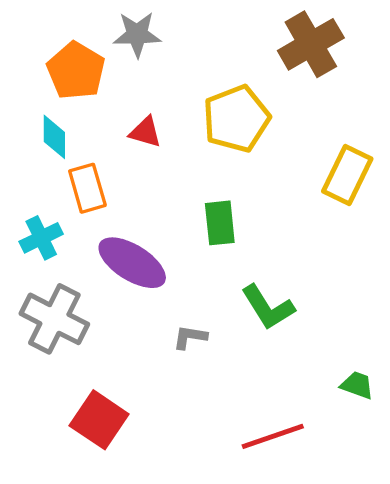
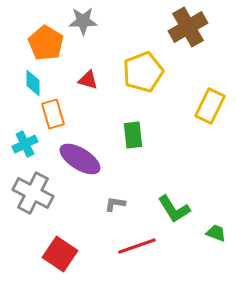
green L-shape: (268, 307) -> (174, 209), moved
red line: (273, 436) -> (137, 246), moved

